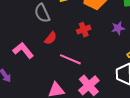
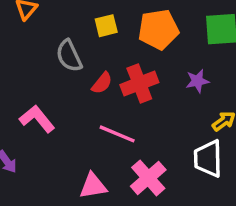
red cross: (84, 30) -> (139, 84), size x1.5
red semicircle: (51, 38) -> (102, 83), moved

